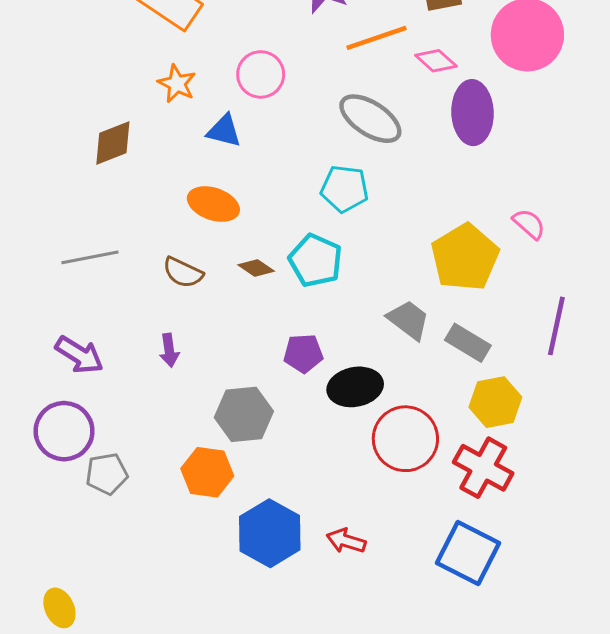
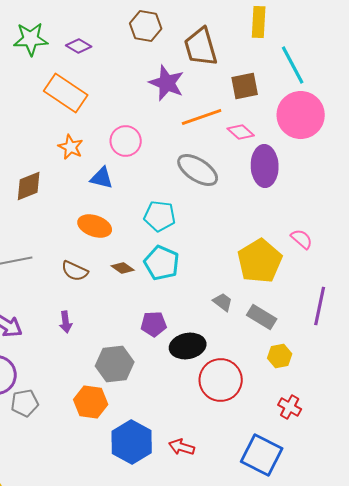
cyan pentagon: (344, 189) -> (160, 216), moved
gray trapezoid: (408, 320) -> (223, 302), size x0.7
yellow hexagon: (495, 402) -> (280, 356), size x0.7
red cross: (483, 468) -> (290, 407), moved, size x0.6

